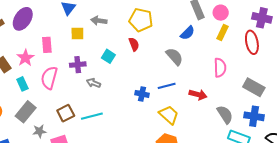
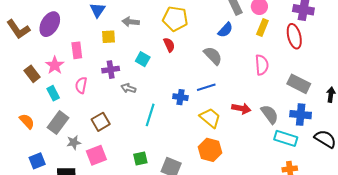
pink semicircle: (49, 78) -> (81, 85), size x0.7
red arrow: (198, 95) -> (241, 108), moved
cyan line: (92, 116) -> (150, 115), moved, turned -55

